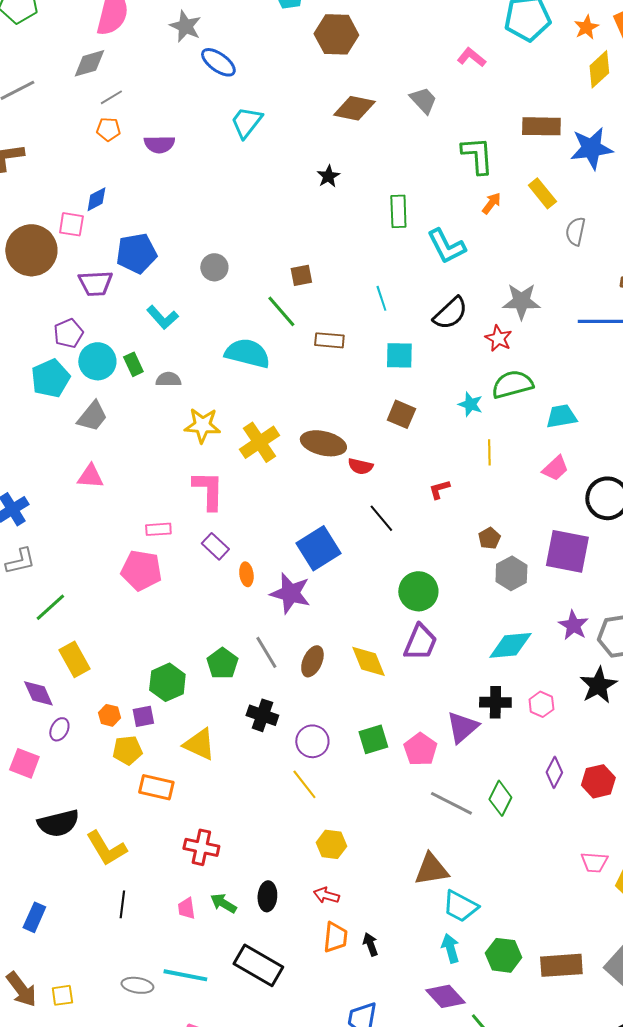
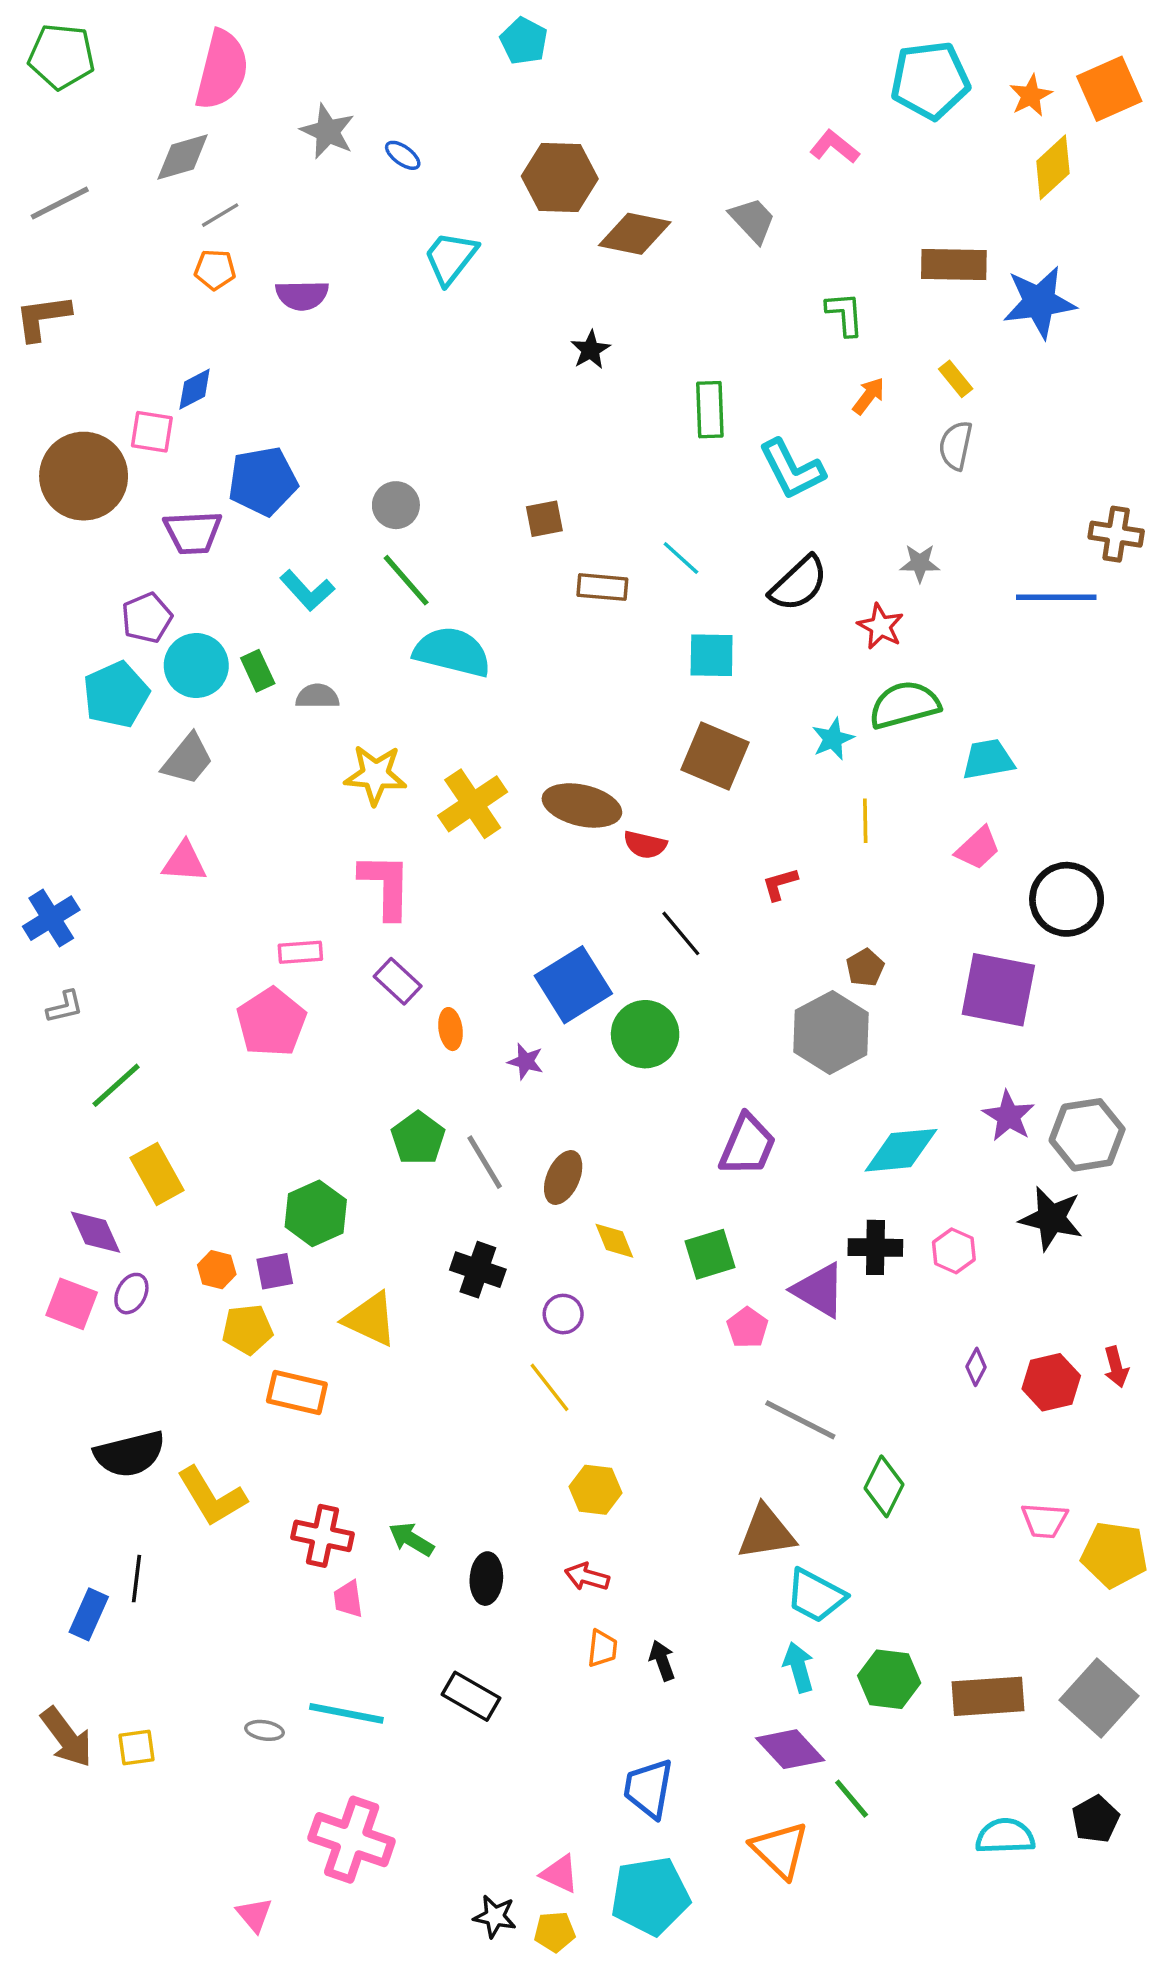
gray star: (185, 26) -> (328, 131), moved
brown hexagon: (336, 34) -> (560, 177), moved
blue ellipse: (218, 62) -> (403, 155), size x0.6
green L-shape: (477, 155) -> (845, 314), size x0.7
yellow rectangle: (542, 193) -> (956, 379), size x0.7
gray semicircle: (575, 231) -> (956, 445), moved
cyan line: (381, 298) -> (681, 558), turned -30
gray star: (521, 301) -> (920, 563), size x0.6
green line: (281, 311) -> (406, 580), moved
brown rectangle: (329, 340) -> (602, 587), moved
cyan star: (470, 404) -> (833, 739), turned 30
brown square: (401, 414) -> (715, 756), size x1.4
gray L-shape: (20, 561) -> (65, 1007), size x0.7
pink pentagon: (141, 570) -> (271, 1022), turned 30
gray hexagon: (511, 573) -> (831, 1032), moved, size x1.4
green circle: (418, 591) -> (645, 1034), moved
purple star: (290, 593) -> (526, 1061), size x0.5
yellow diamond: (368, 661) -> (614, 1241), moved, size x0.7
green pentagon: (222, 663) -> (418, 1138), moved
black star: (598, 685) -> (1051, 1218), turned -30
purple triangle: (462, 727) -> (819, 1290), turned -48
green square: (373, 739) -> (710, 1254), moved
purple circle: (312, 741) -> (563, 1314), size x0.7
pink pentagon: (420, 749) -> (747, 1328), size x0.7
pink square: (24, 763) -> (72, 1304), moved
purple diamond: (554, 772) -> (976, 1367), size x0.7
green diamond: (500, 798) -> (884, 1486), moved
red cross: (201, 847) -> (323, 1536), moved
green arrow: (223, 903) -> (411, 1539), moved
black line: (122, 904) -> (137, 1579), moved
orange trapezoid: (335, 937) -> (602, 1648), size x0.7
black rectangle: (258, 965) -> (471, 1696), size x0.7
gray ellipse: (137, 985) -> (265, 1730), size x0.7

